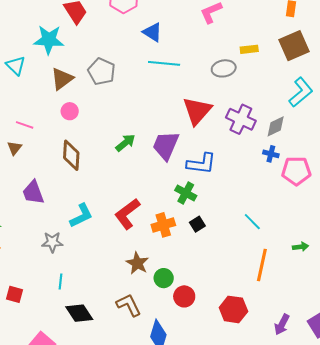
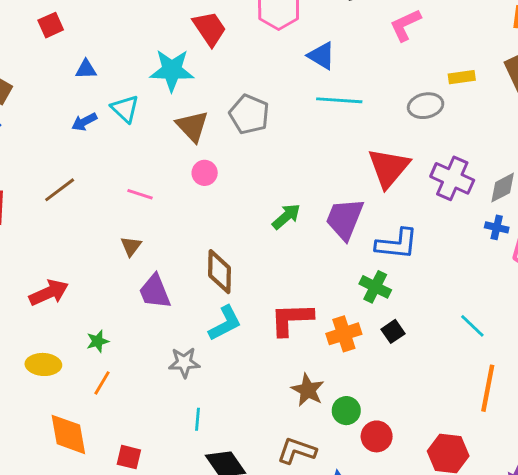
brown triangle: (62, 79) -> (192, 126), turned -35
brown triangle: (14, 148) -> (131, 246), moved
brown diamond: (71, 155) -> (219, 272), moved
red L-shape: (127, 214) -> (291, 319), turned 36
red square: (14, 294) -> (129, 457), moved
brown L-shape: (129, 305) -> (297, 451), turned -44

